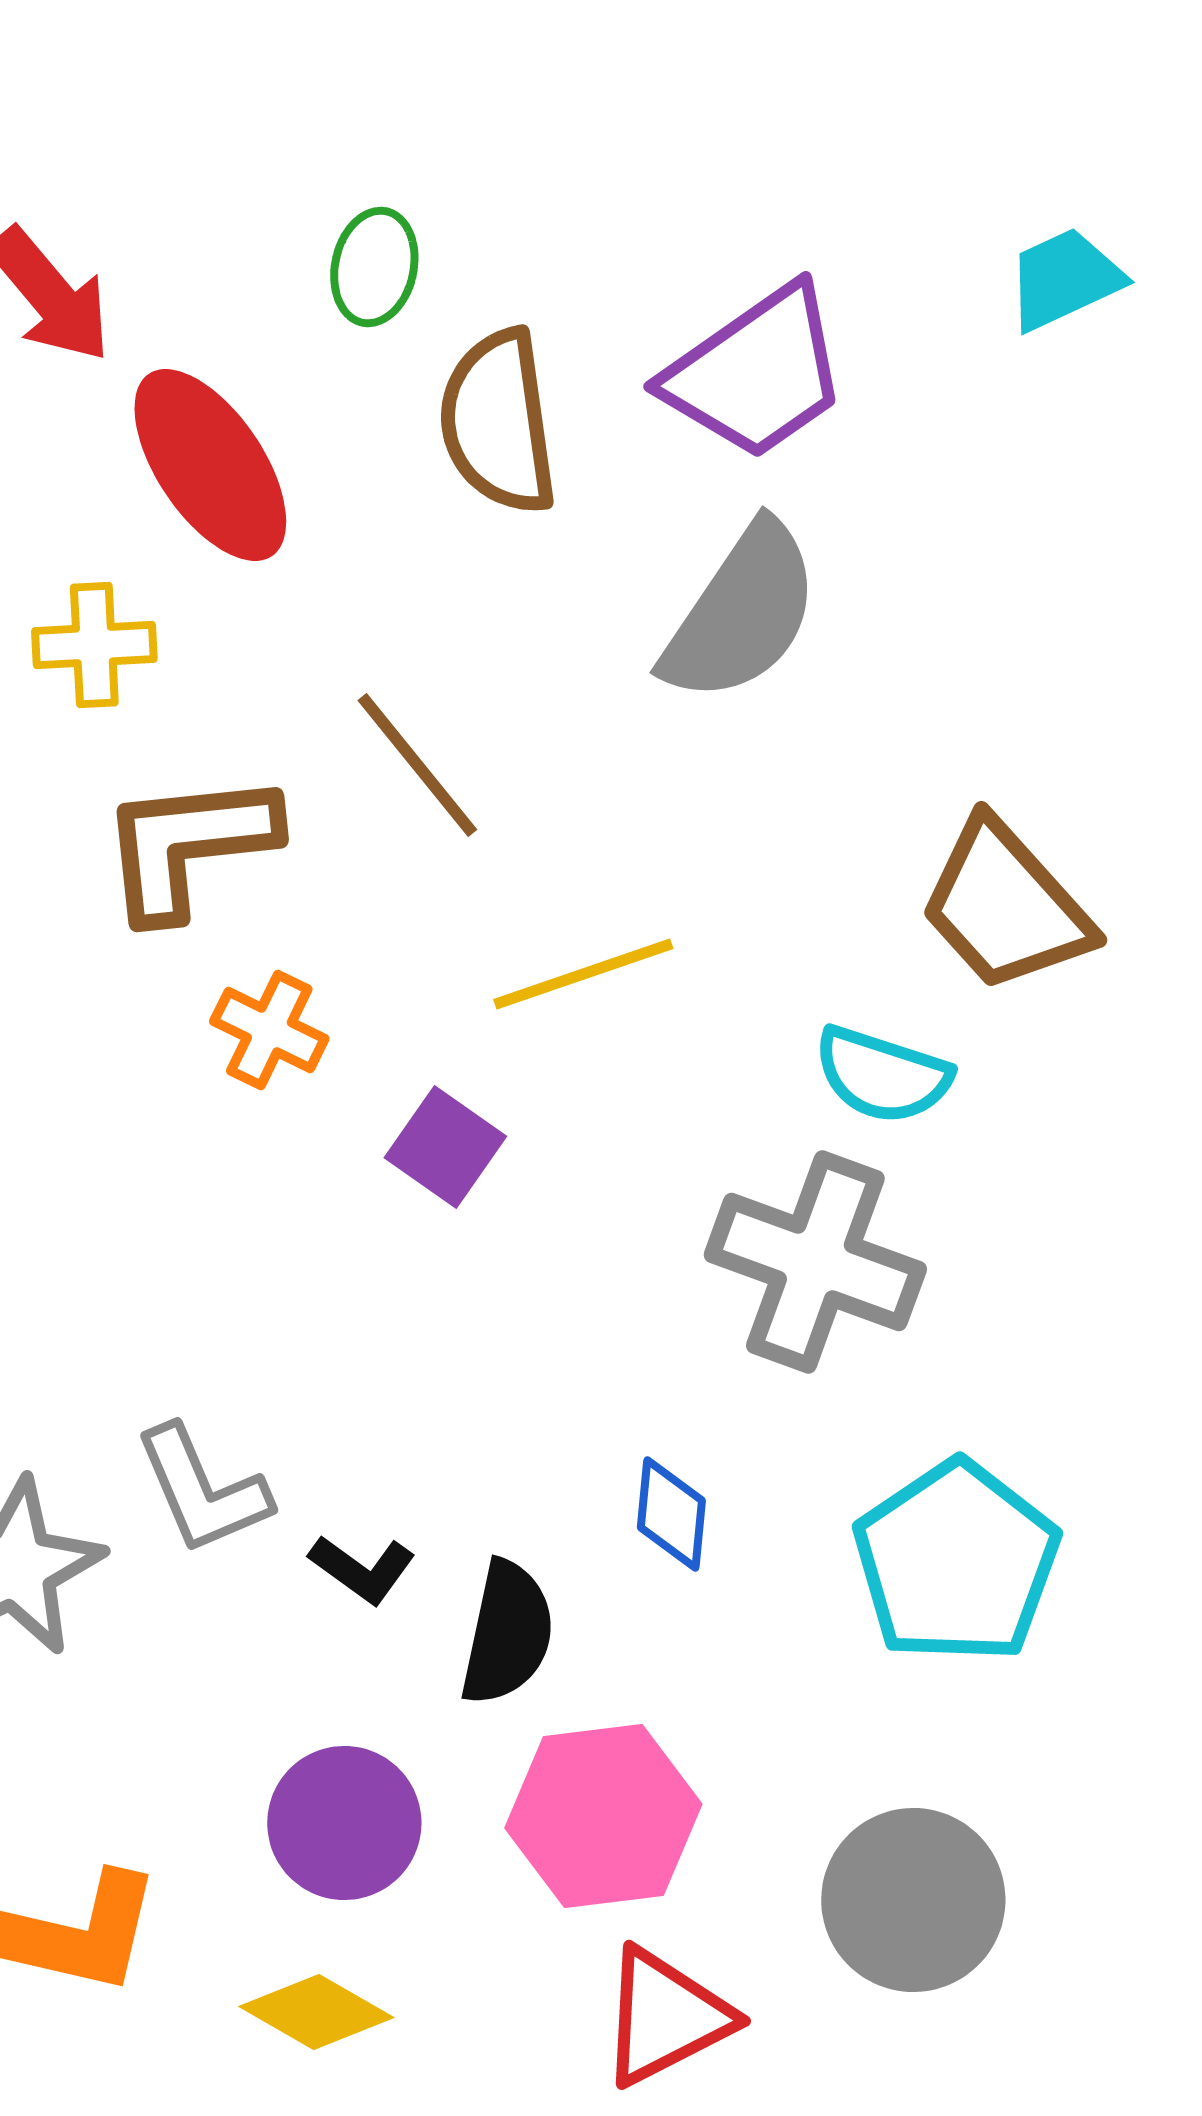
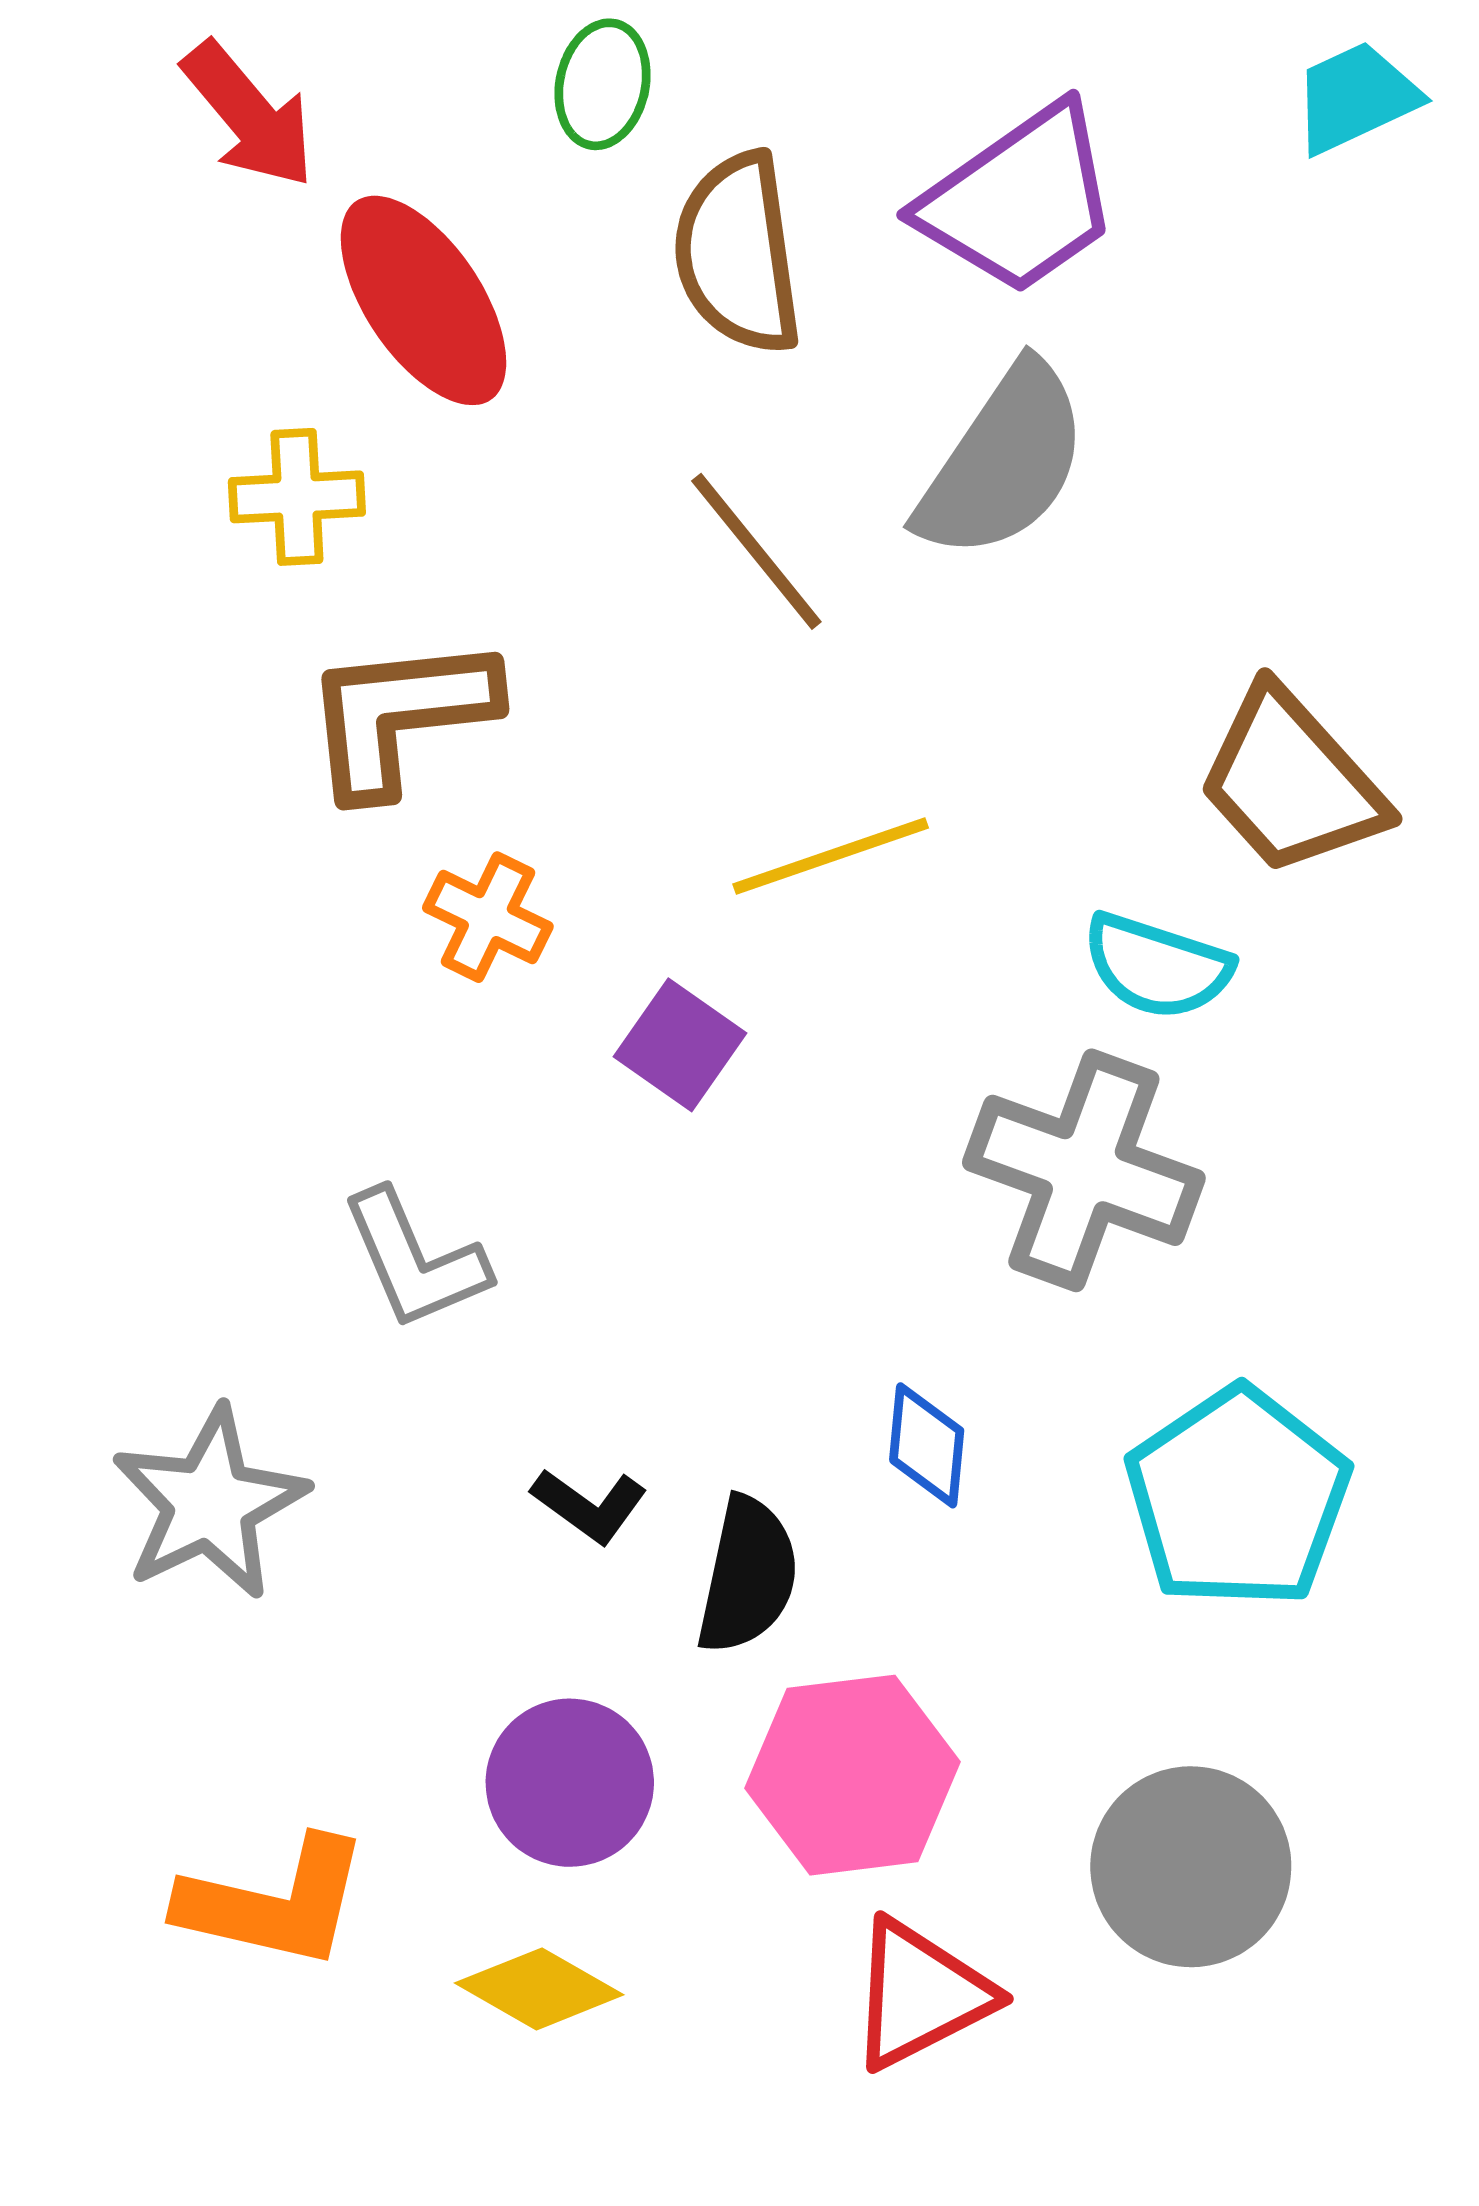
brown line: (417, 765) -> (756, 551), moved
gray L-shape: (202, 1490) -> (415, 1260), moved

